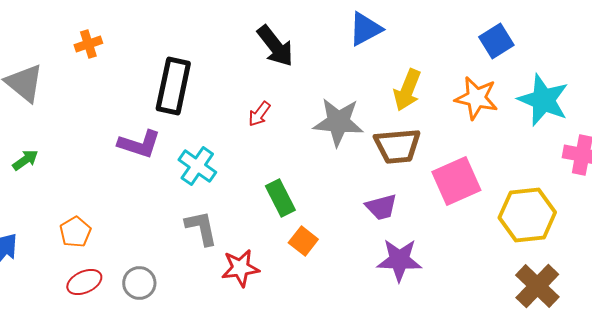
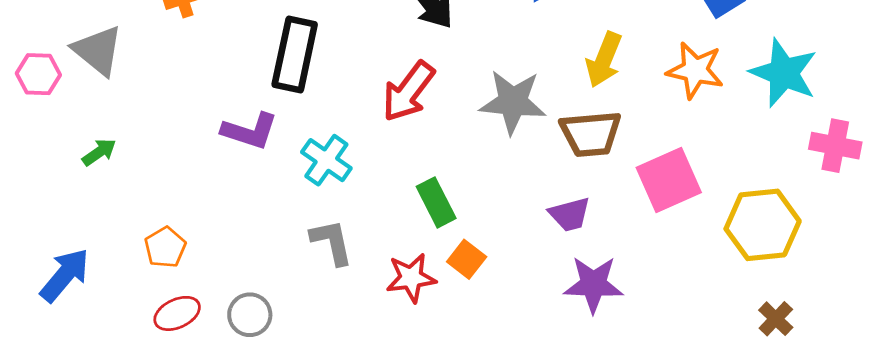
red arrow: (259, 114) -> (408, 91), size x1.8
red star: (240, 268) -> (411, 278), moved
brown cross: (537, 286) -> (776, 319), size x0.6

